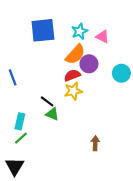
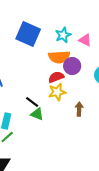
blue square: (43, 30) -> (28, 34), turned 30
orange semicircle: (75, 54) -> (59, 57), turned 45
brown arrow: (95, 143) -> (79, 109), moved

